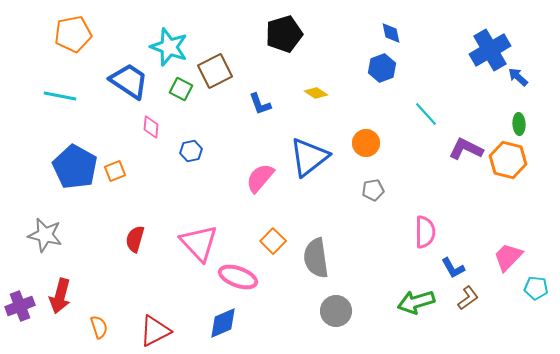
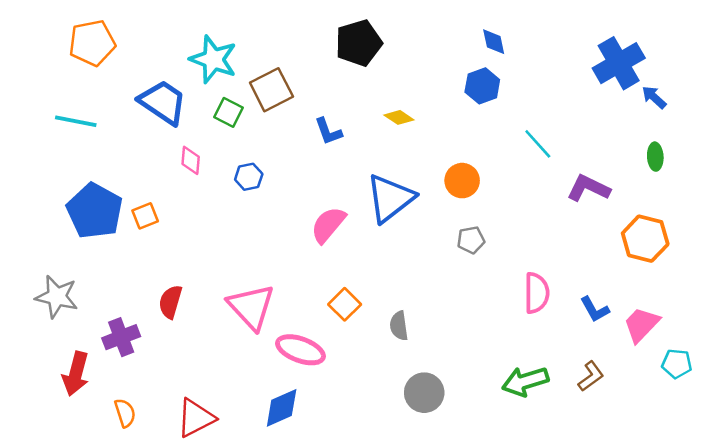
blue hexagon: (191, 151) -> (249, 177), moved
orange hexagon: (508, 160) -> (645, 239), moved
gray semicircle: (316, 258) -> (399, 326), size x0.6
blue L-shape: (453, 268) -> (595, 309), moved
purple cross: (20, 306) -> (121, 337), moved

